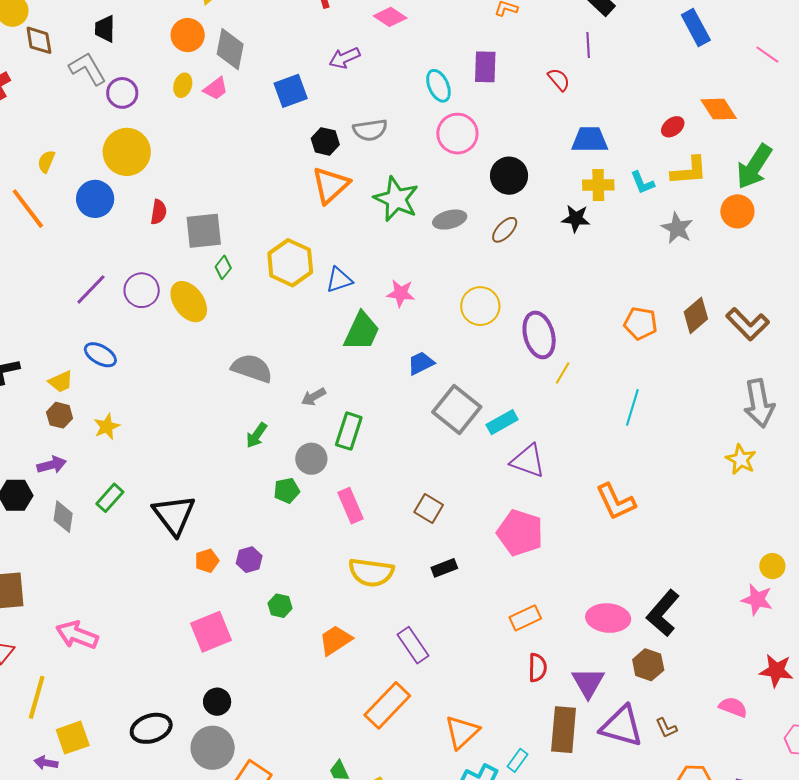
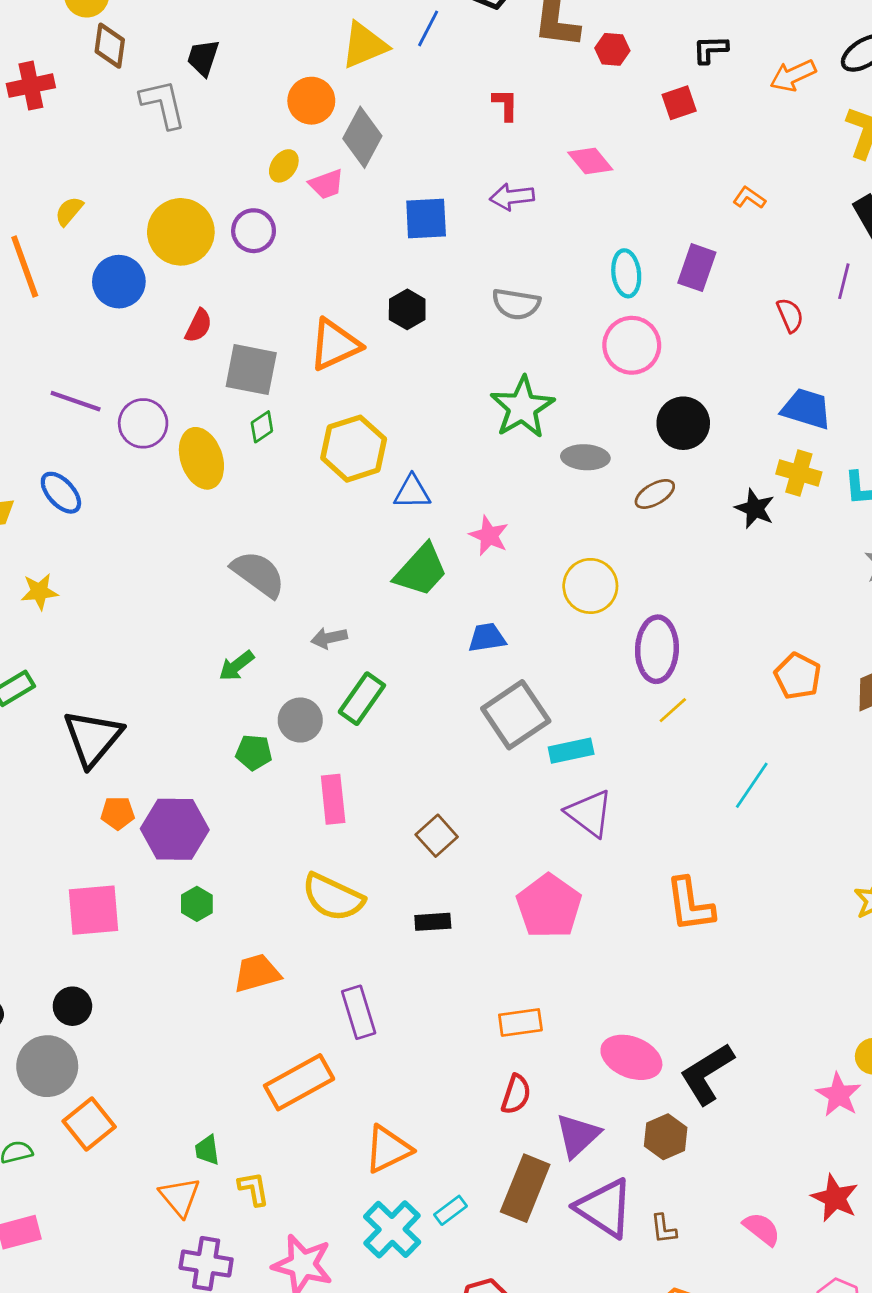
purple circle: (122, 93) -> (254, 231), moved
black hexagon: (325, 141) -> (407, 309), moved
orange triangle: (331, 185) -> (335, 345), moved
purple line: (91, 289) -> (76, 401), turned 48
purple hexagon: (249, 560) -> (175, 829), size x1.8

